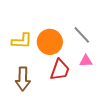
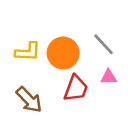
brown arrow: (23, 79) -> (29, 100), turned -45

